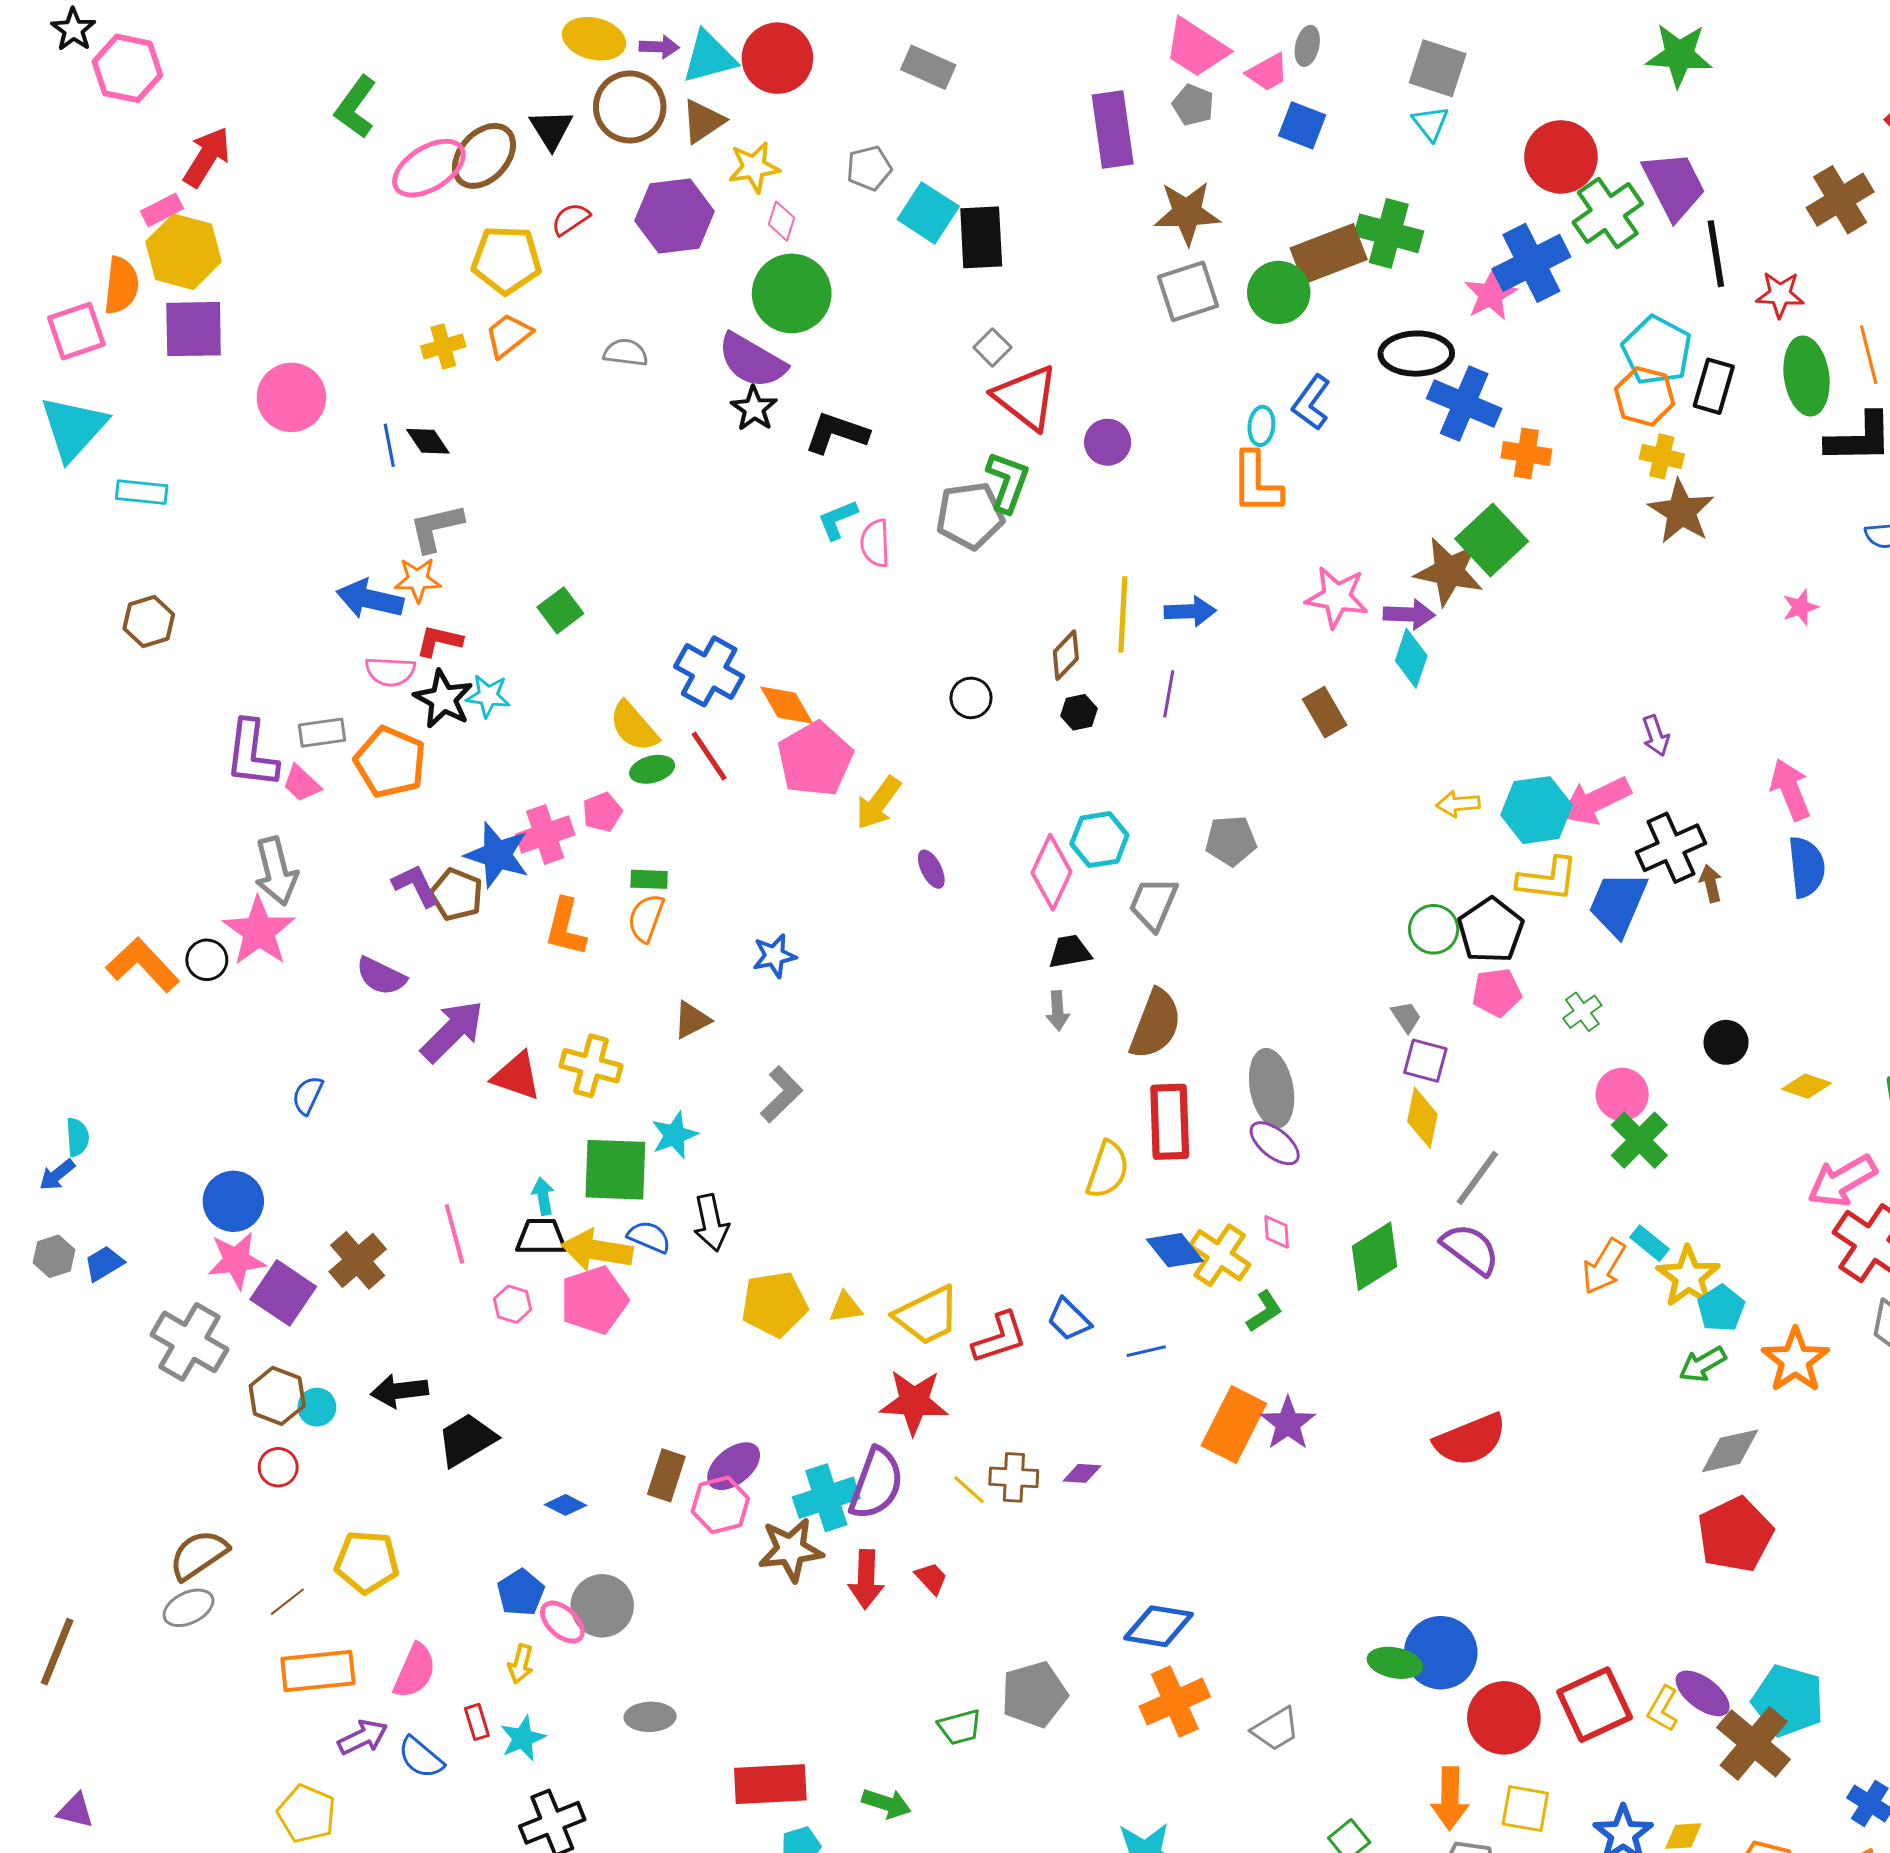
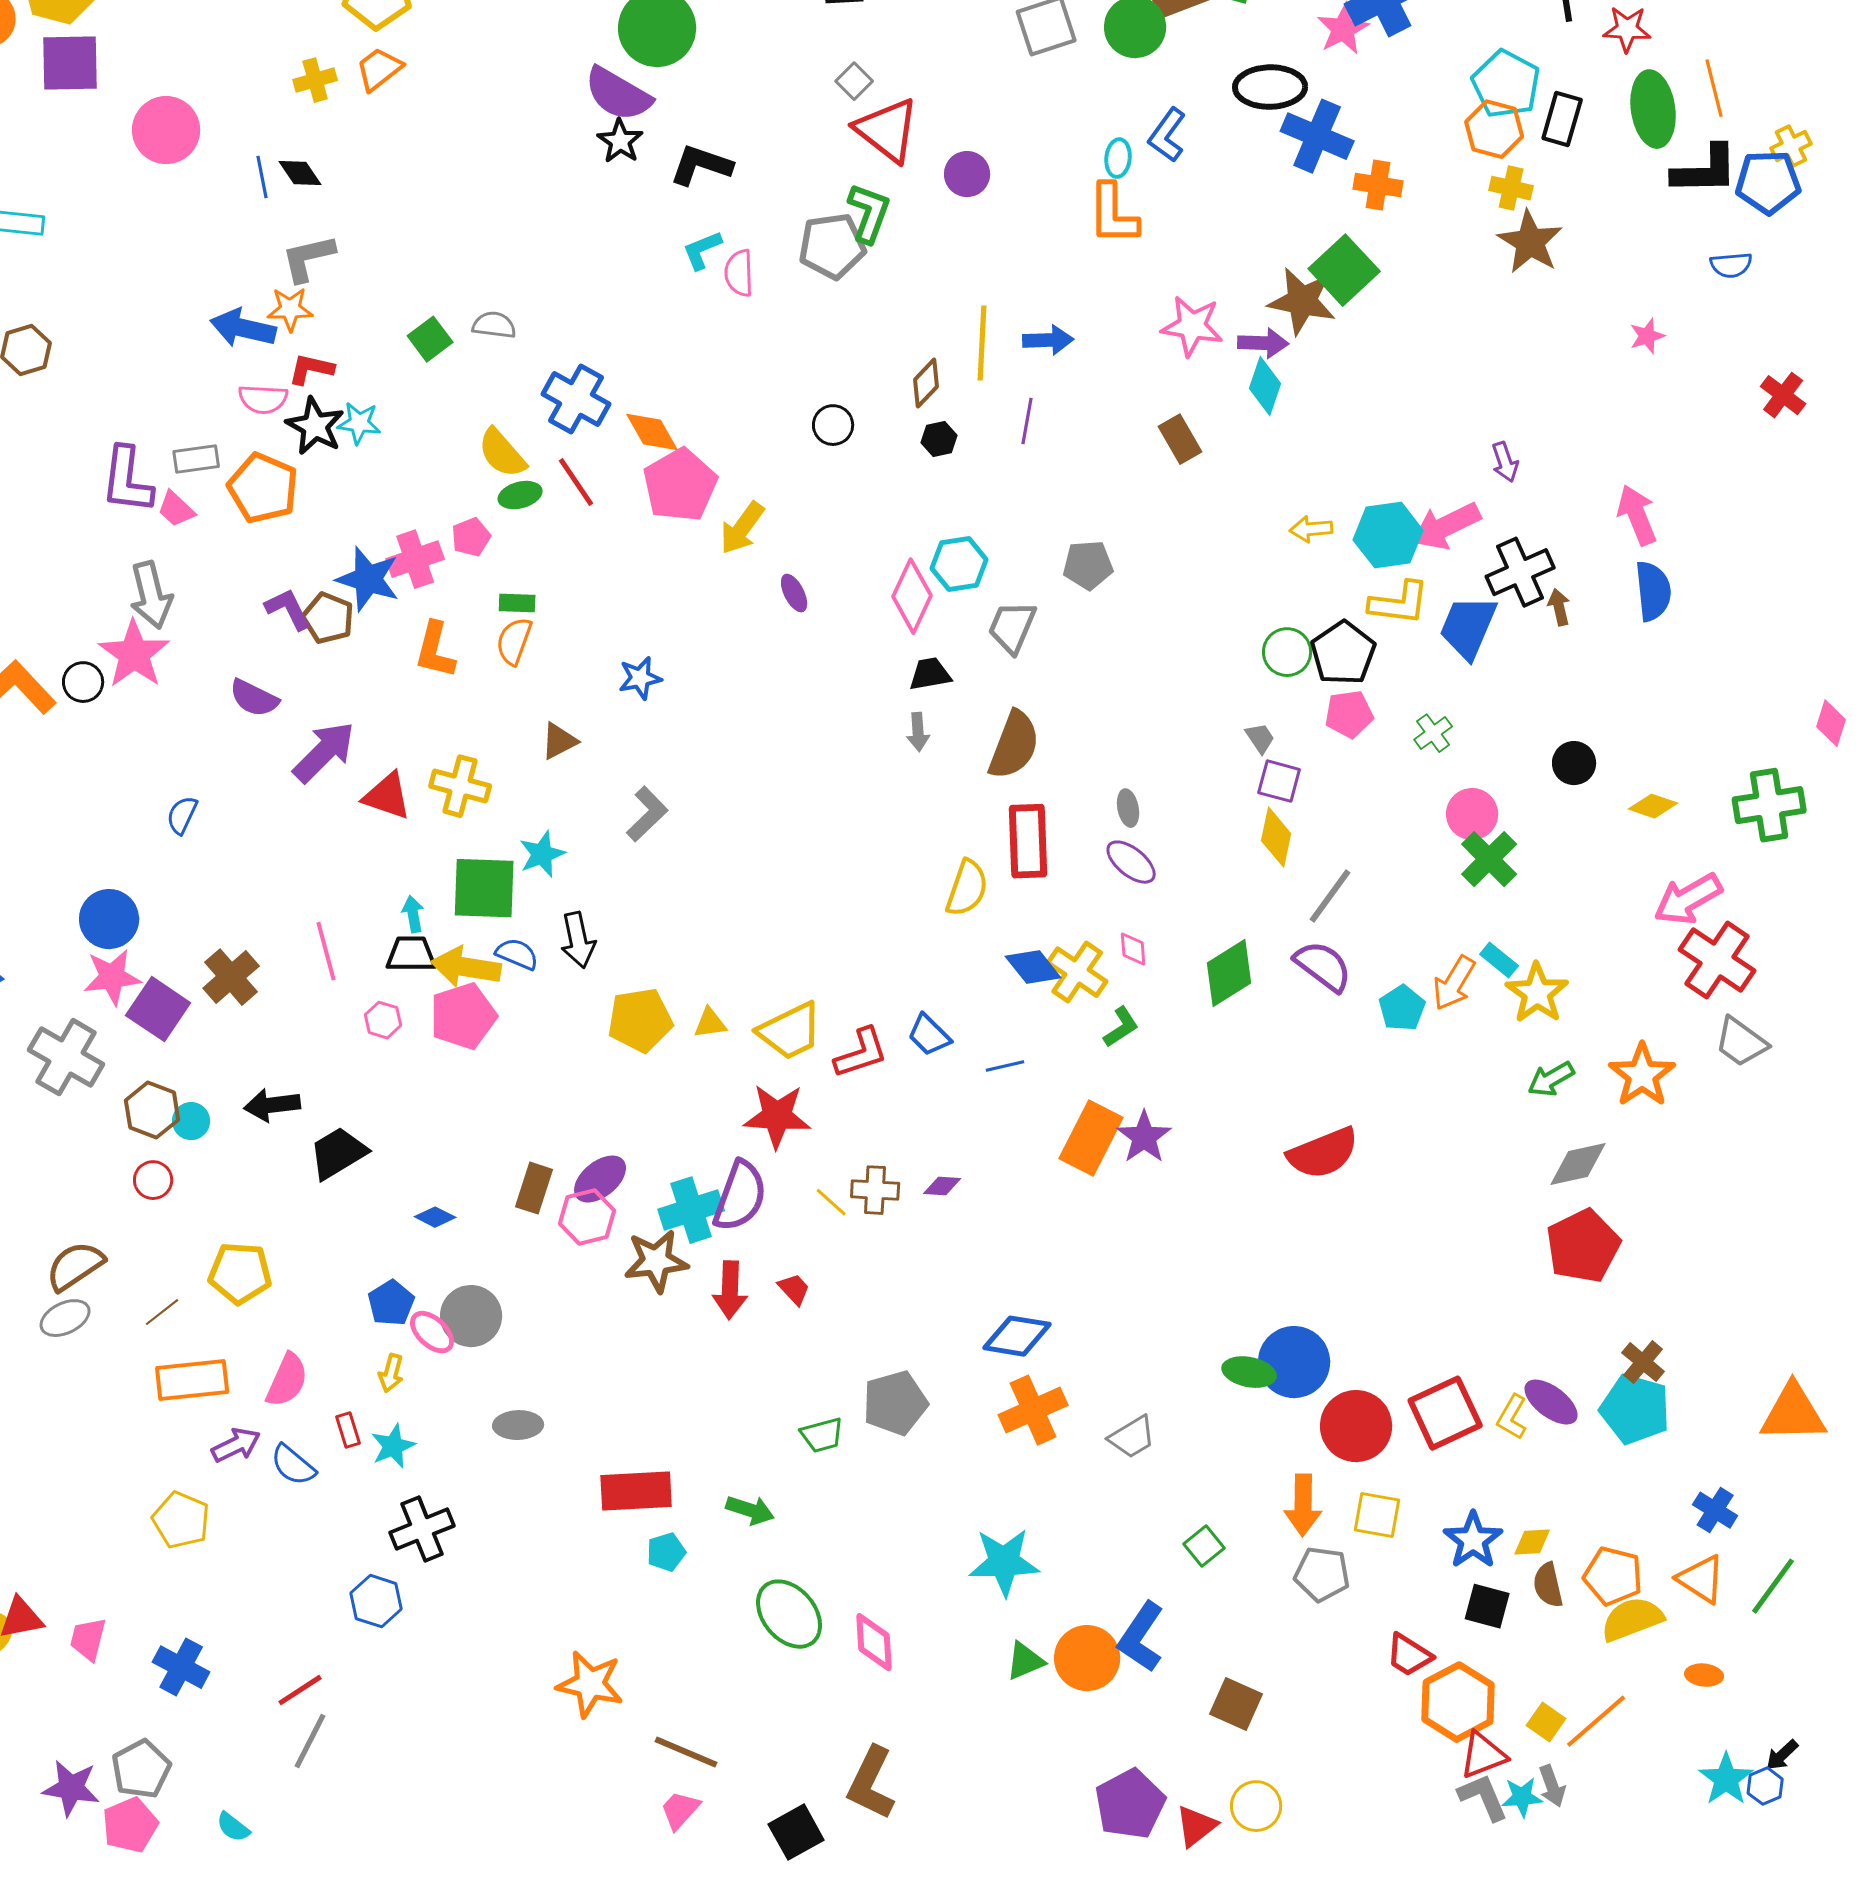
gray semicircle: (626, 353) -> (494, 325), moved
gray ellipse: (1272, 1088) -> (1128, 808), size x0.5
cyan pentagon: (1721, 1308) -> (1402, 1008), moved
brown cross: (1754, 1743) -> (1643, 1362), moved, size x0.6

